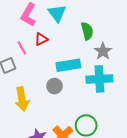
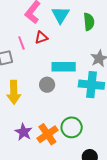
green semicircle: (87, 31) -> (89, 22), moved

